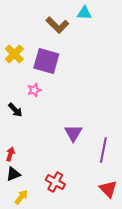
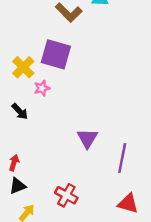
yellow cross: (14, 54) -> (23, 67), moved
red triangle: (108, 189) -> (128, 203), turned -30

